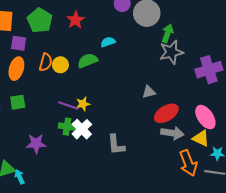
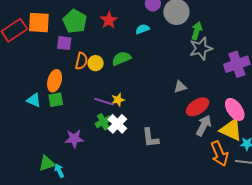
cyan semicircle: (108, 42) -> (142, 29), moved
purple square: (19, 43) -> (64, 43), moved
orange ellipse: (16, 69) -> (55, 81), moved
green cross: (67, 127) -> (103, 122), turned -35
gray arrow: (172, 133) -> (204, 125), turned -70
yellow triangle: (201, 138) -> (231, 130), size x1.4

